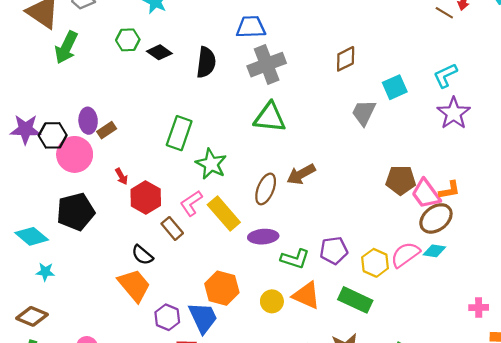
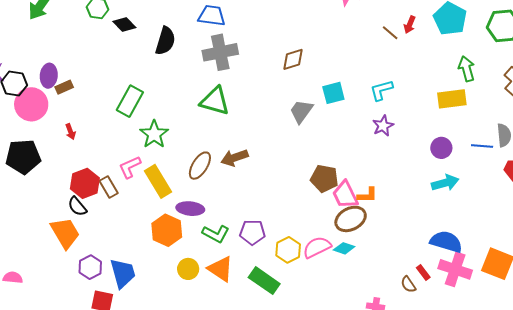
purple star: (454, 113) -> (383, 126), size x0.7
red hexagon: (146, 198) -> (85, 183), moved
orange hexagon: (222, 288) -> (167, 230), moved

